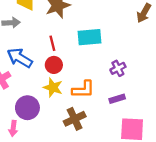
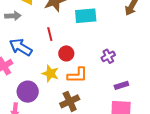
cyan rectangle: (89, 37) -> (86, 16), moved
red circle: (54, 65) -> (66, 53), moved
purple rectangle: (117, 99) -> (121, 85), moved

